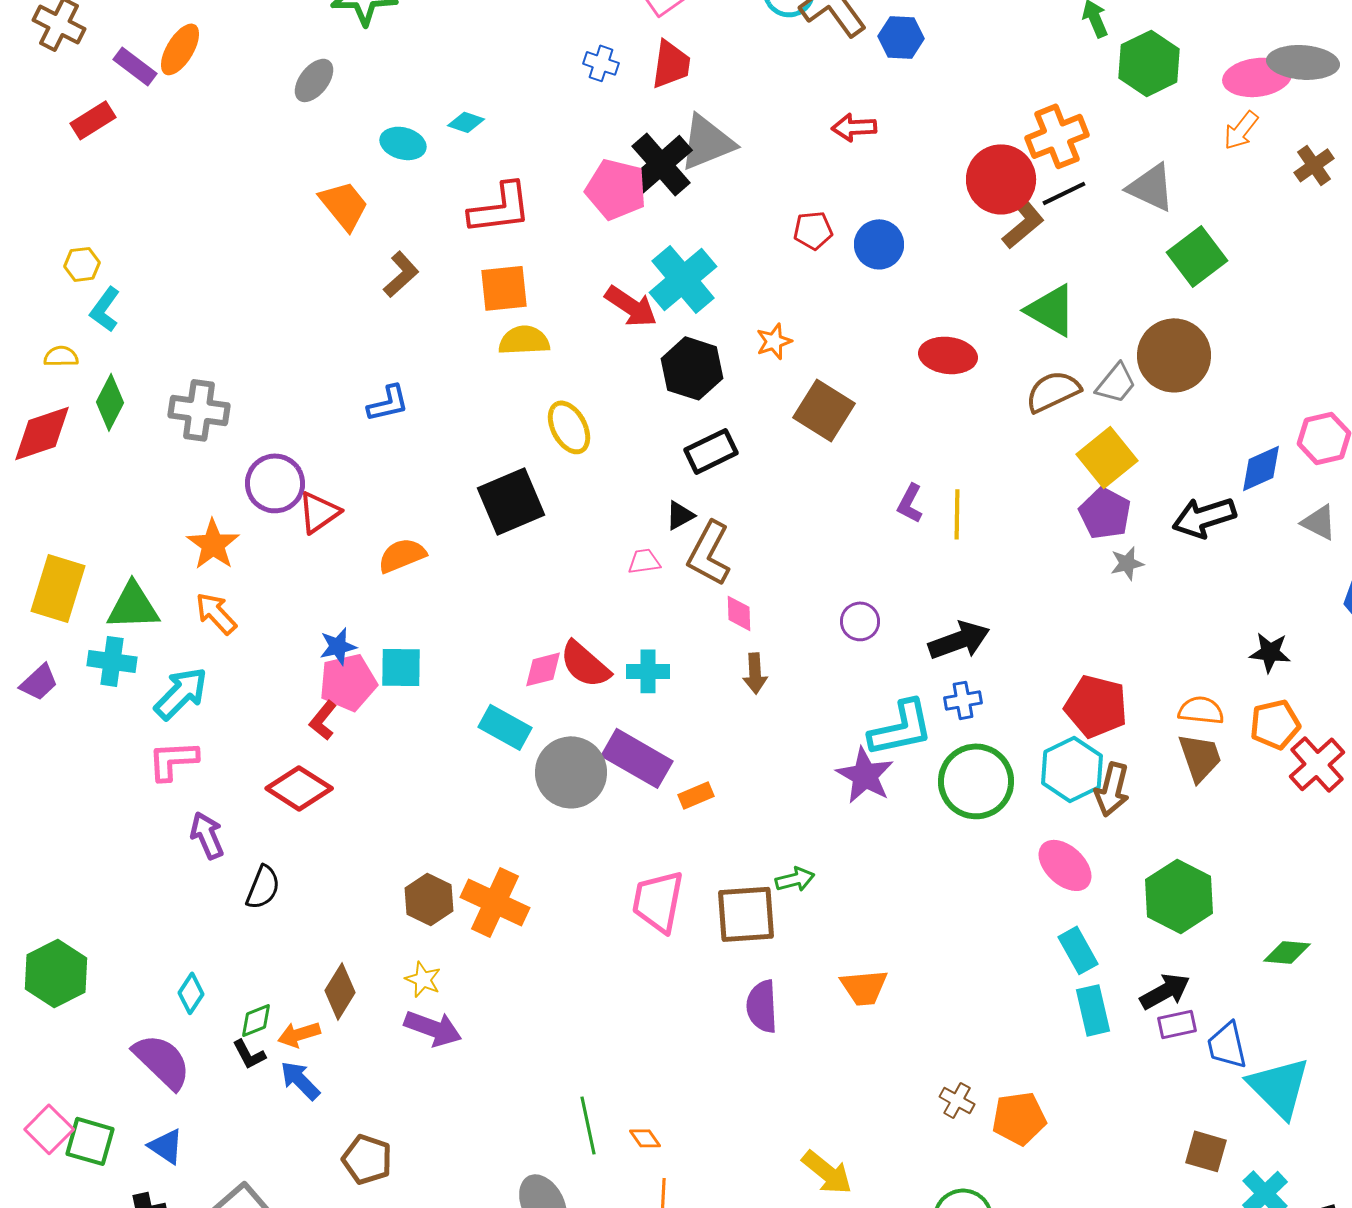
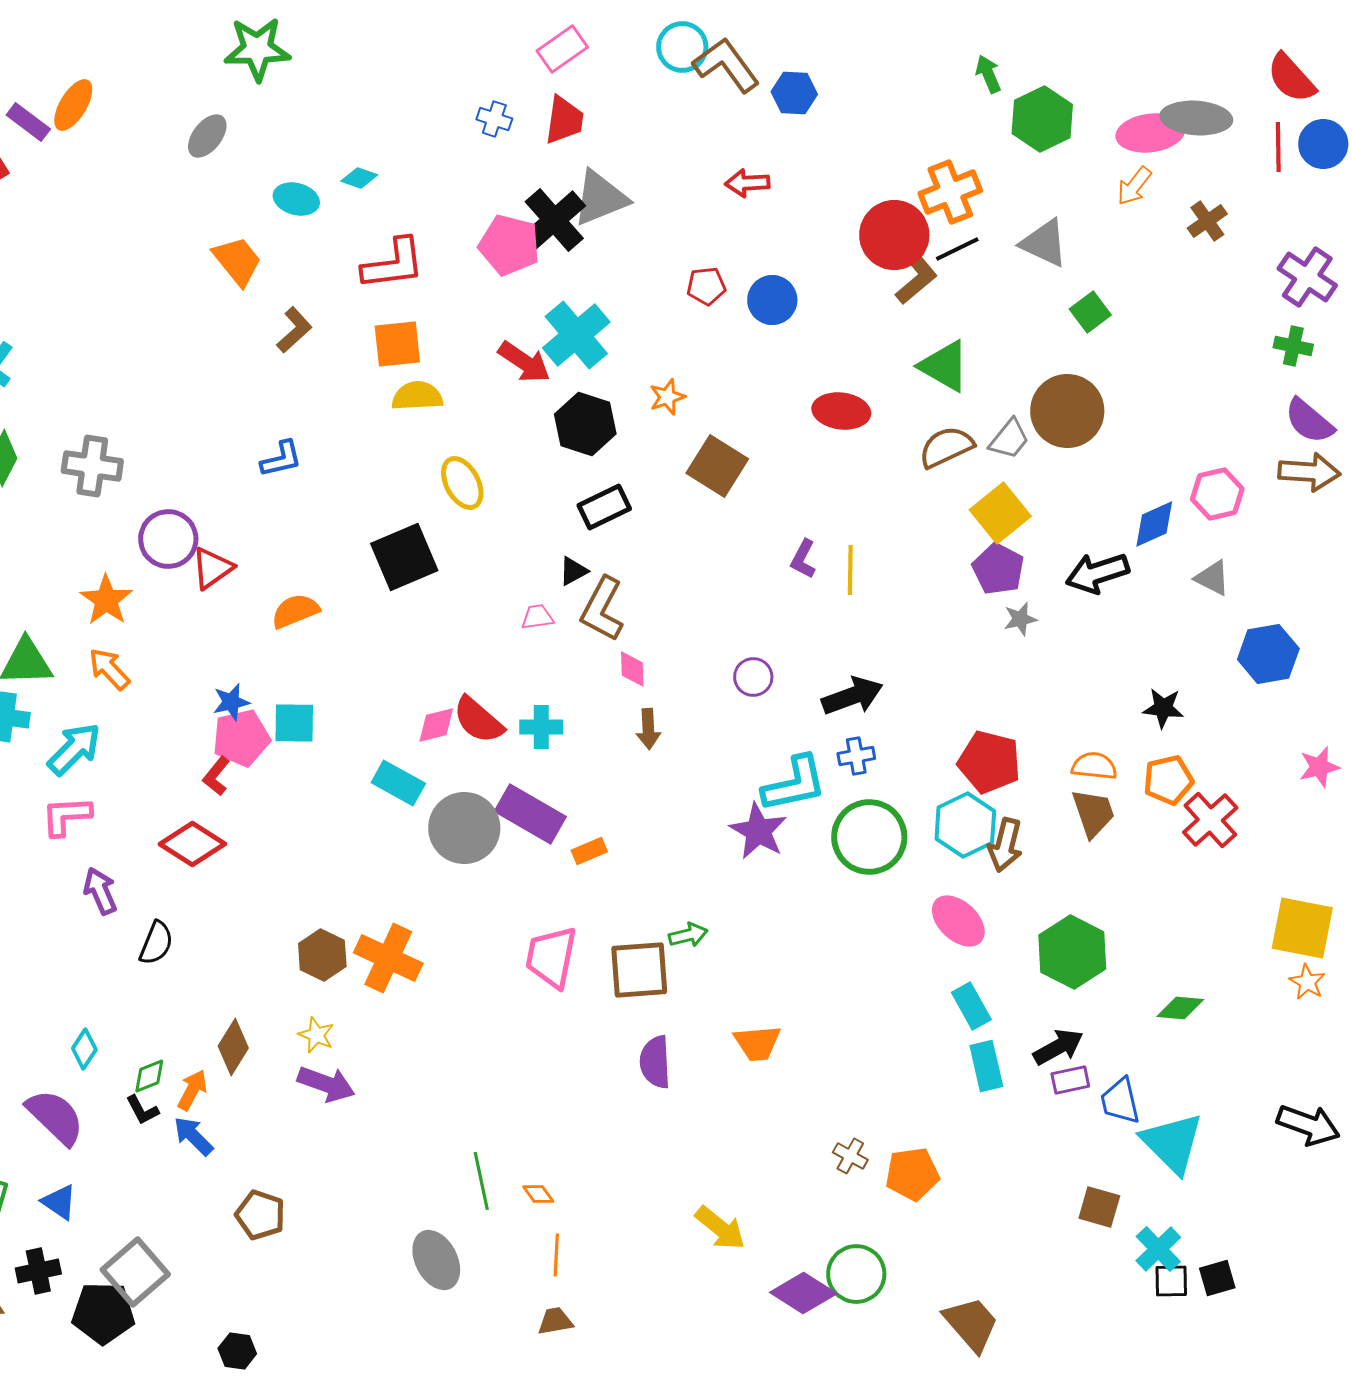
green square: (1197, 256) -> (1090, 312), size x0.7
orange arrow: (299, 1034) -> (192, 1090), turned 135

